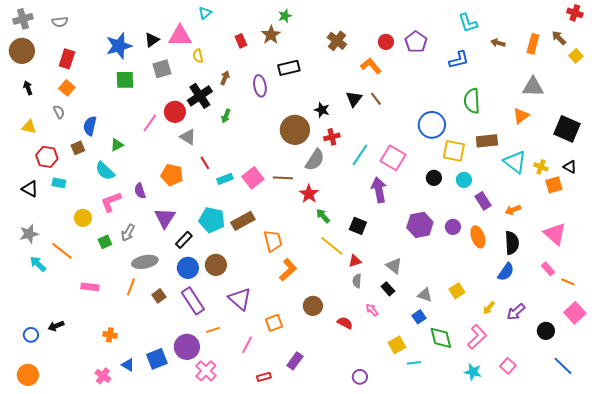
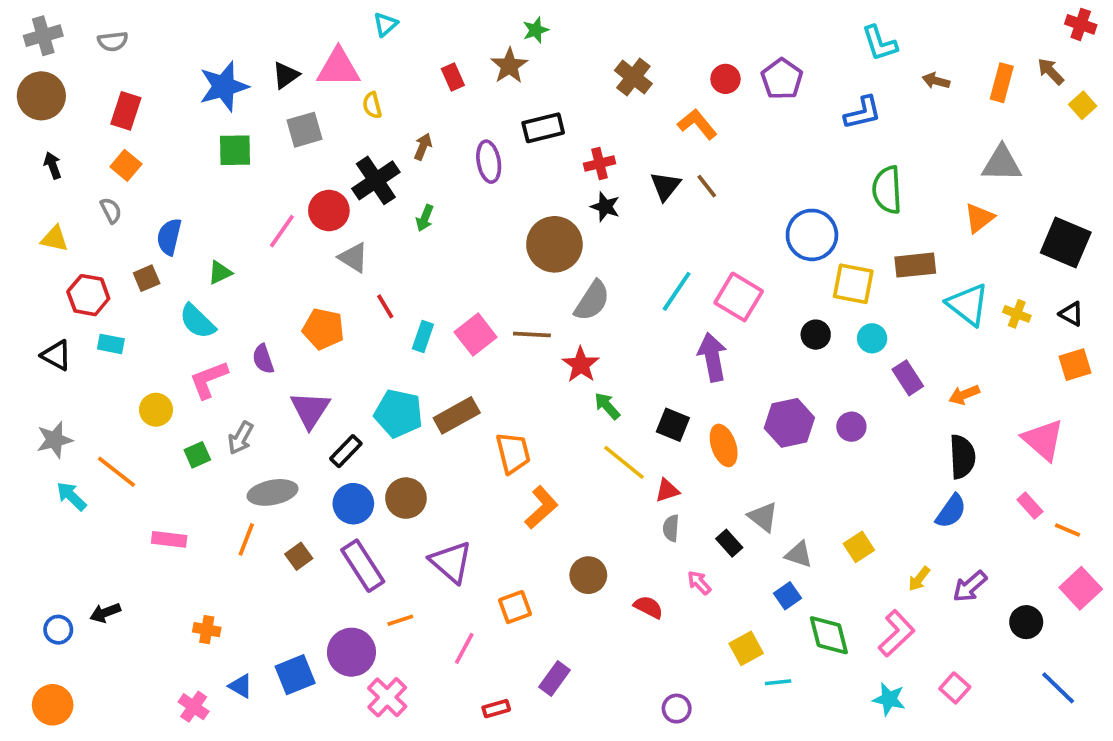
red cross: (332, 137) -> (600, 164), moved
cyan rectangle: (225, 179) -> (423, 336), turned -49
orange square: (554, 185) -> (1075, 365), moved
orange ellipse: (478, 237) -> (724, 445), moved
gray triangle: (394, 266) -> (763, 517), moved

